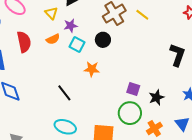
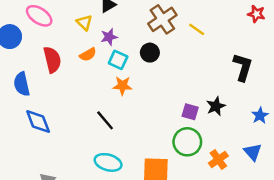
yellow line: (142, 15) -> (197, 29), moved
orange star: (92, 69) -> (122, 86), moved
black star: (156, 97) -> (216, 106), moved

